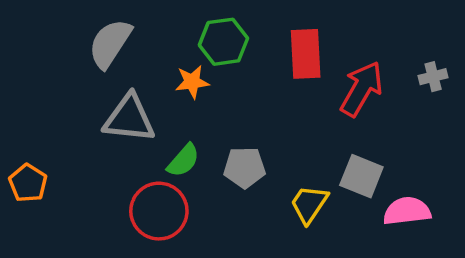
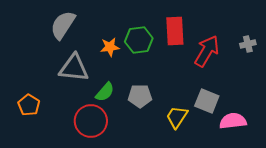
green hexagon: (224, 42) -> (139, 40), moved
orange pentagon: (28, 183) -> (29, 105), moved

